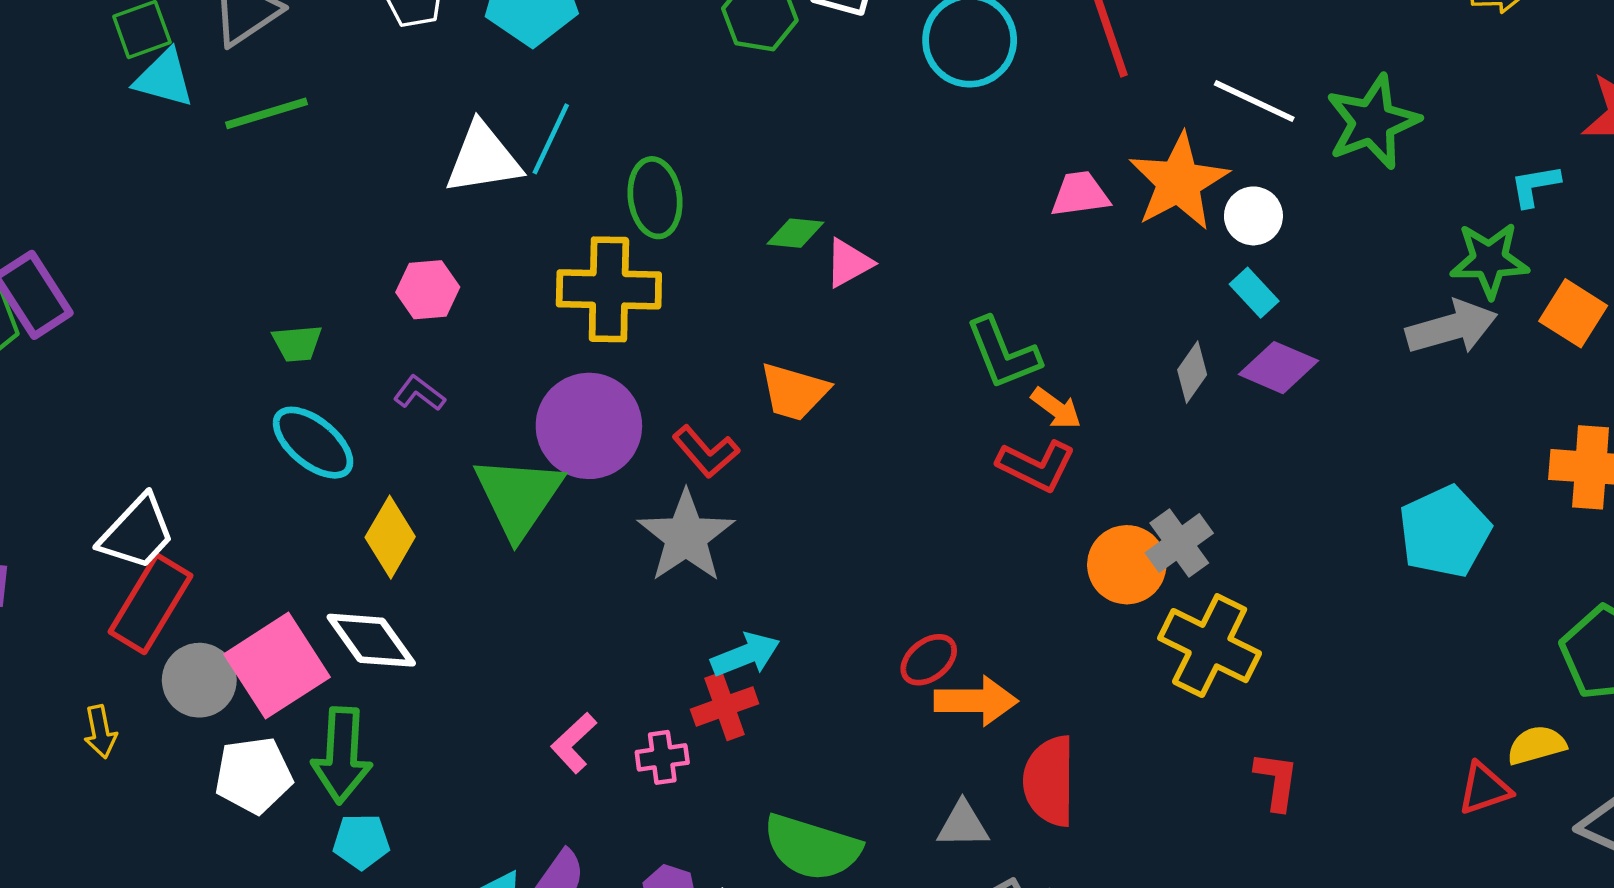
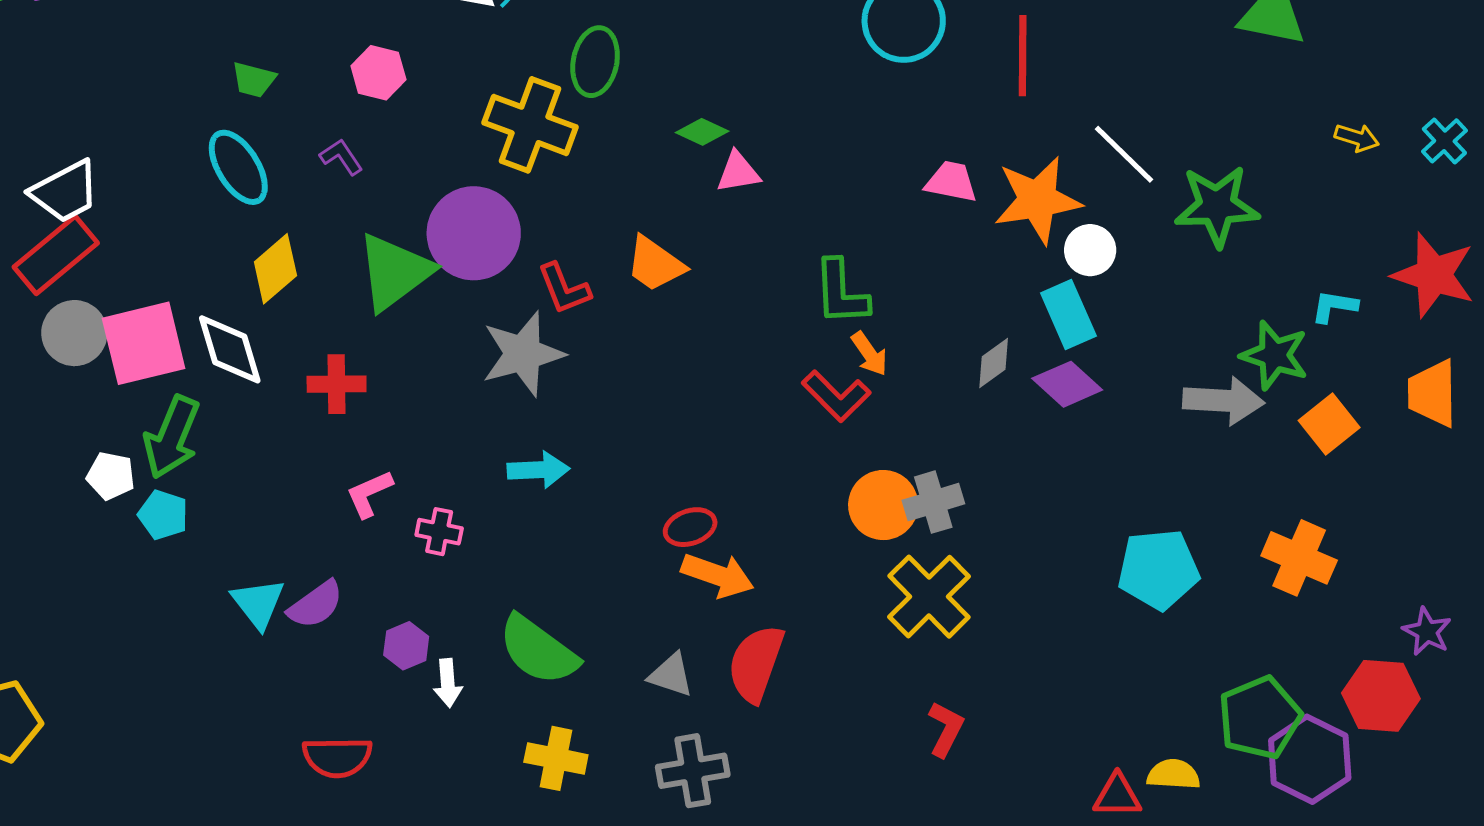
cyan rectangle: (1254, 293) -> (1068, 314), size x1.5
red cross: (725, 706) -> (337, 384), moved
white pentagon: (254, 775) -> (111, 476), moved, size x0.7

